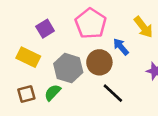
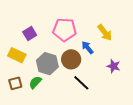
pink pentagon: (91, 23) -> (65, 30), turned -30

